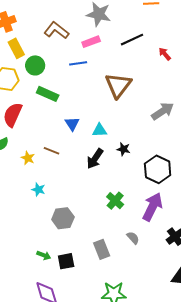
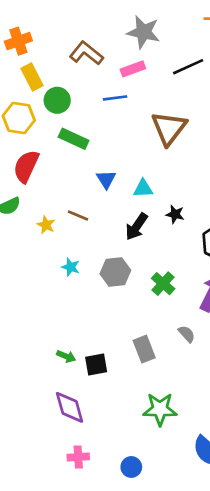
cyan star: (38, 189) -> (71, 267), moved
gray hexagon: (63, 218) -> (115, 272), moved

